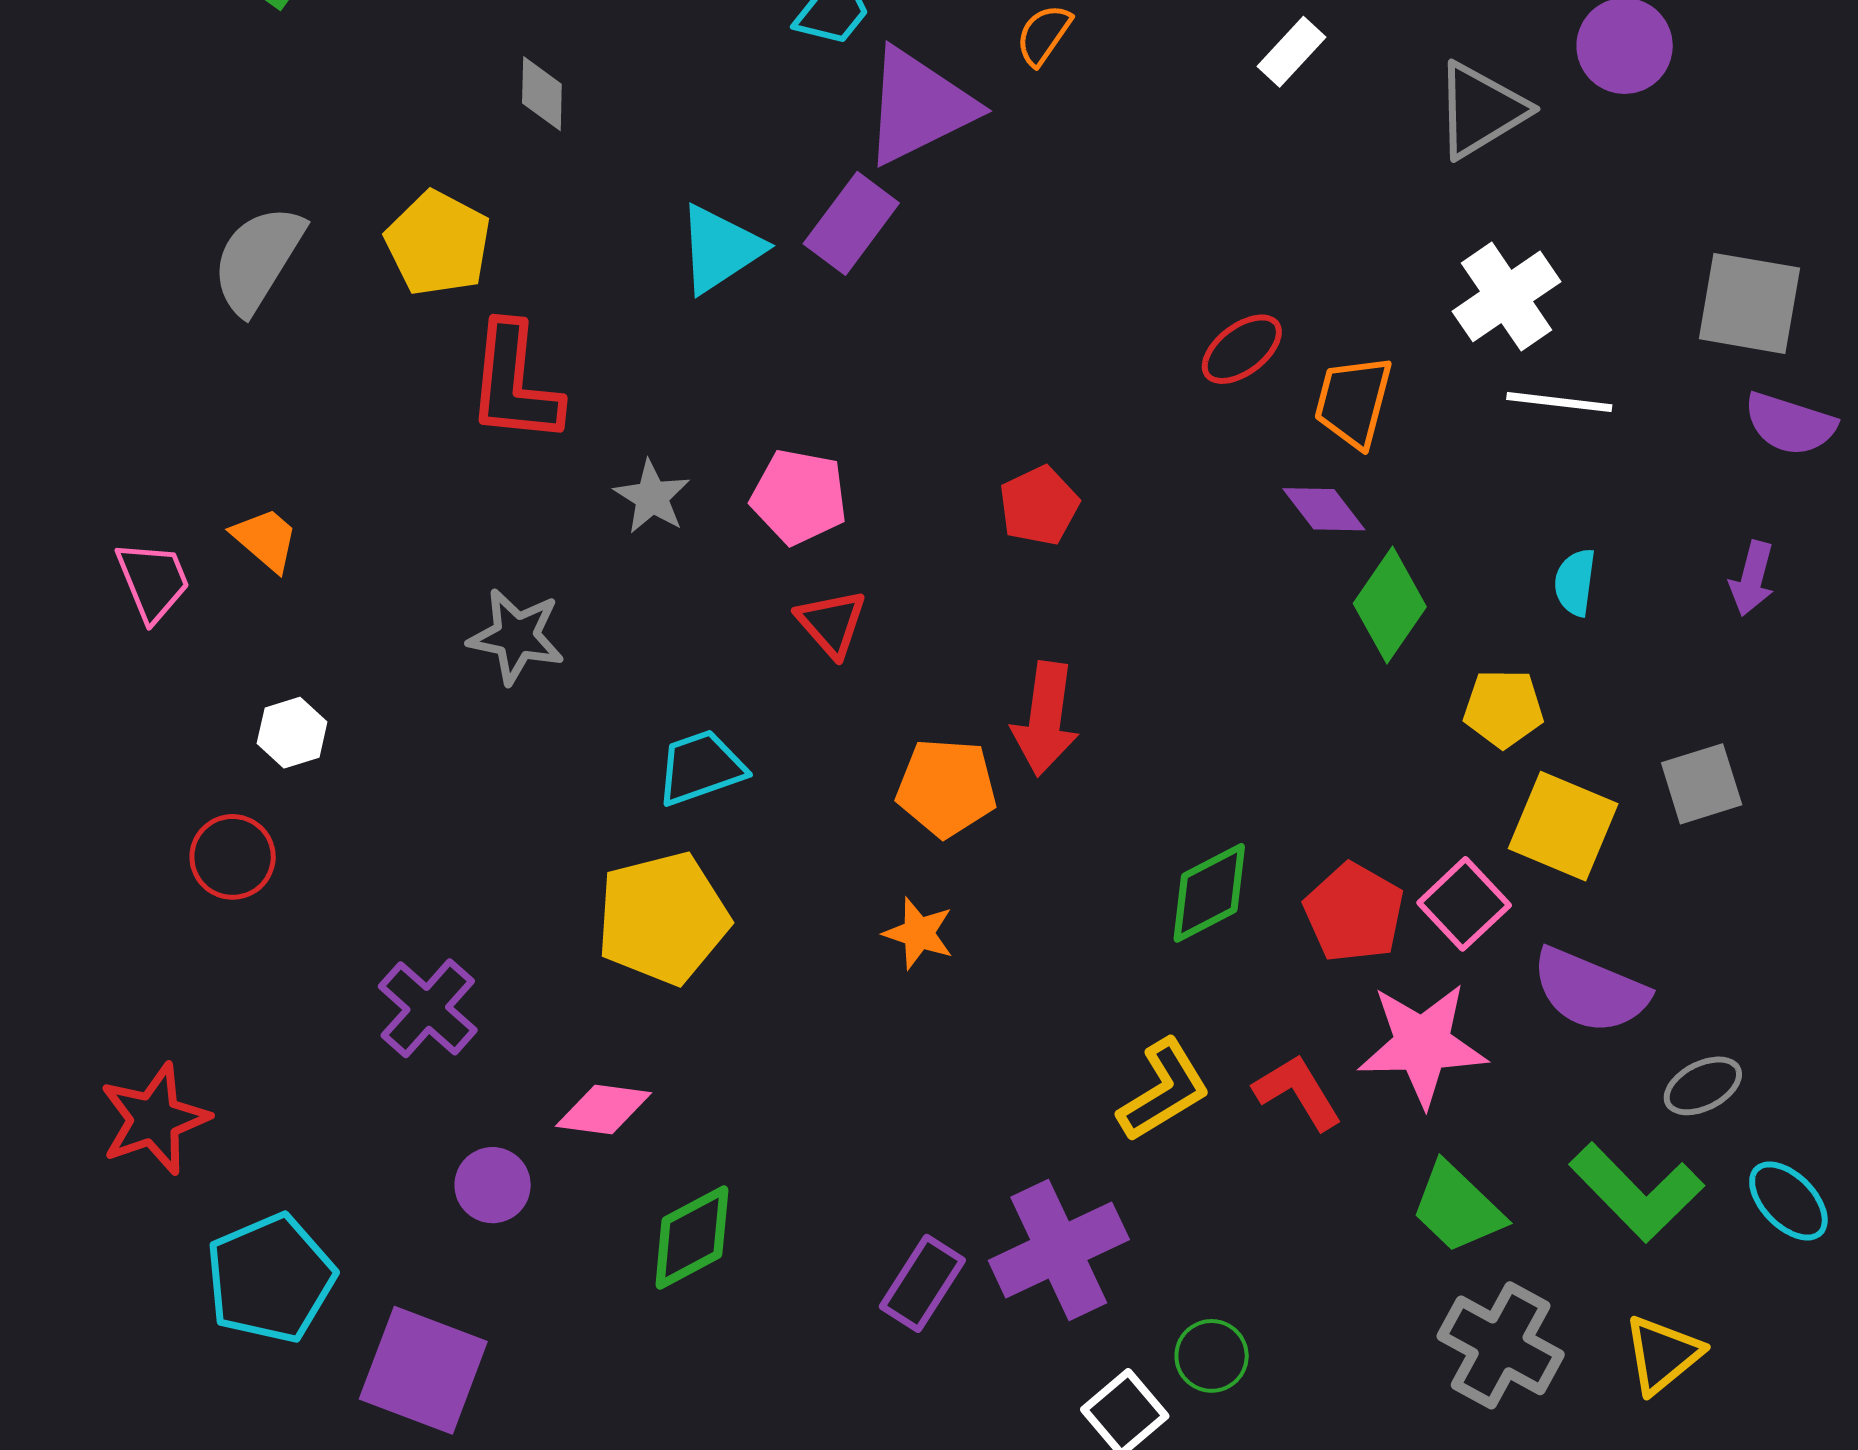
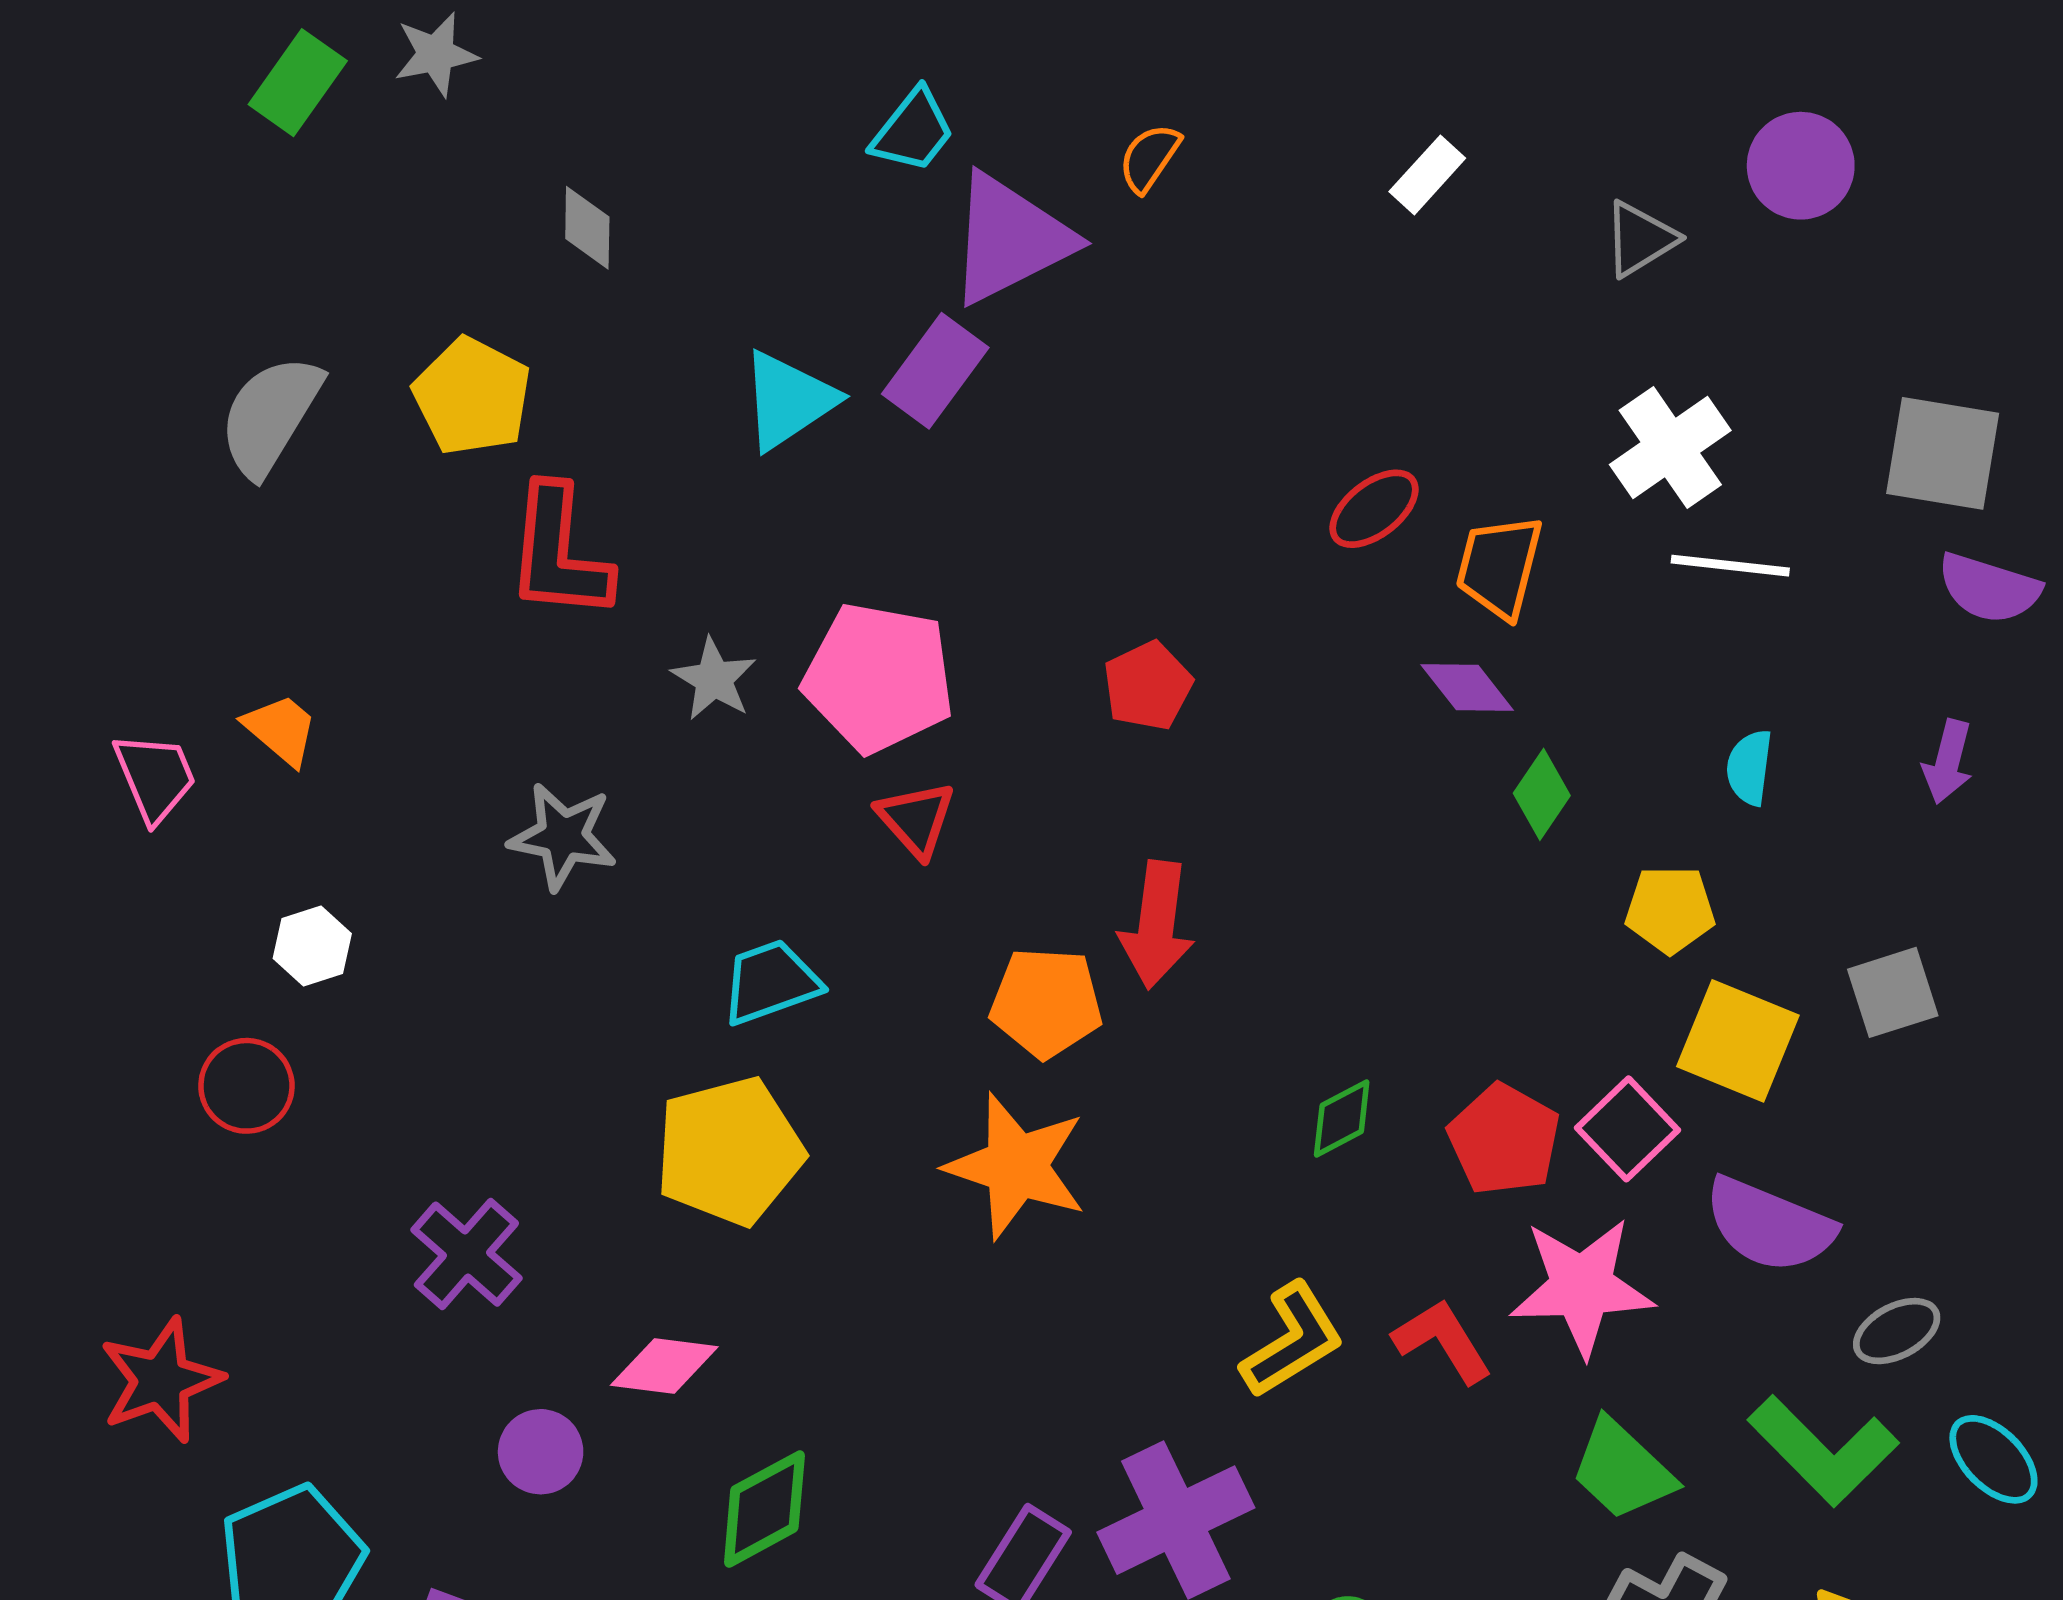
gray triangle: (1481, 110) -> (1640, 239), size x0.7
pink pentagon: (799, 497) -> (879, 678), size x1.4
green diamond: (1390, 605) -> (1542, 794), size x0.7
green diamond: (1209, 893) -> (1342, 1118), size x0.7
orange star: (919, 933) -> (1016, 1166), size x1.8

